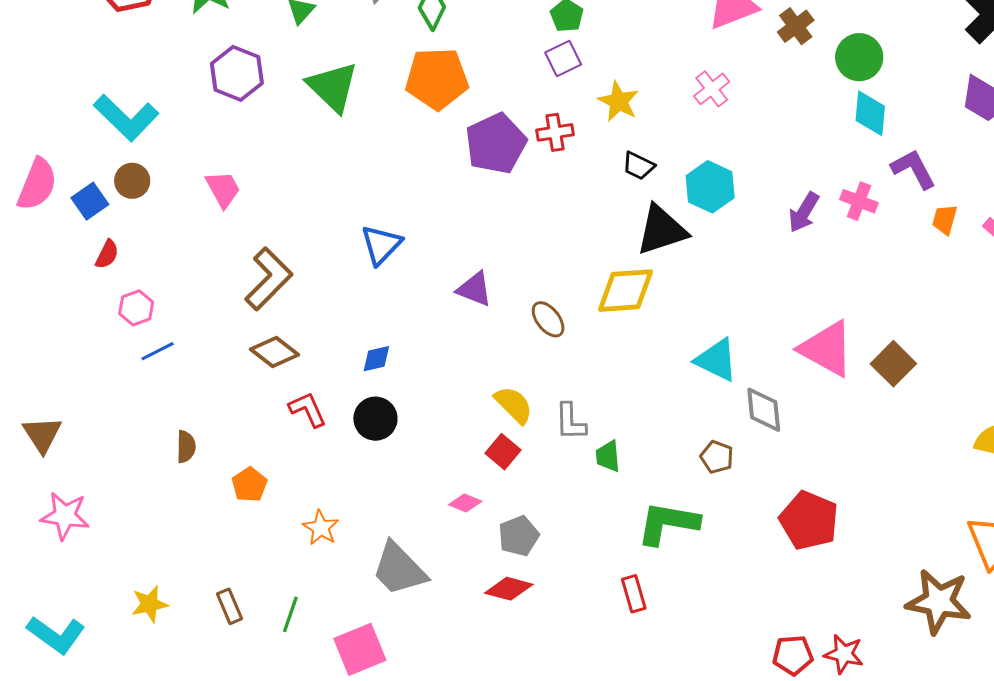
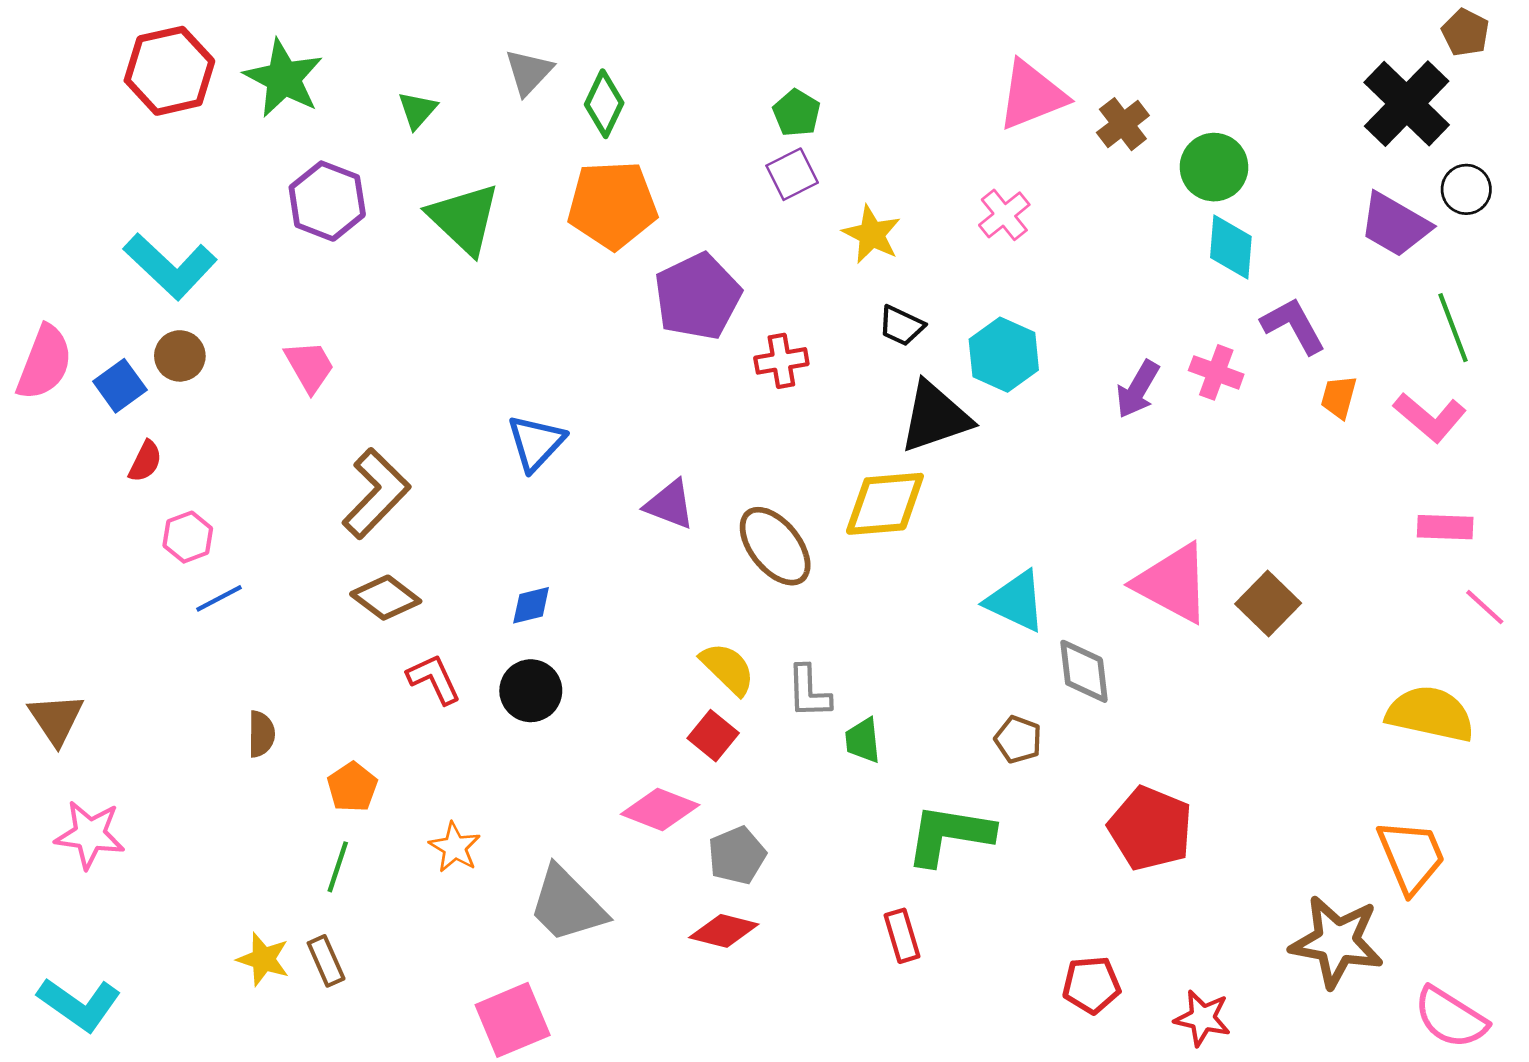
red cross: (555, 132) -> (781, 361), moved
brown ellipse: (548, 319) -> (775, 546), size x1.5
pink diamond: (465, 503) -> (660, 810), size x1.6
yellow star: (150, 604) -> (263, 959), moved, turned 30
green line: (290, 614) -> (338, 867), moved
red pentagon: (793, 655) -> (1091, 985), moved

